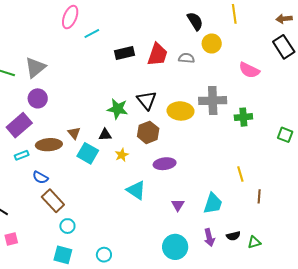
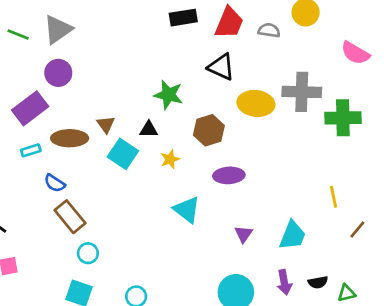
black triangle: (147, 100) -> (221, 67), moved, turned -30
green cross: (243, 117) -> (343, 118), size x1.4
brown line: (259, 196) -> (357, 230), turned 32

